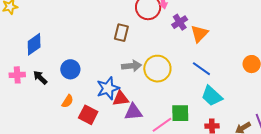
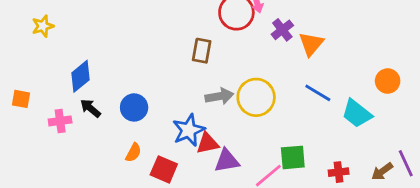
black arrow: (40, 77) -> (90, 108), moved
cyan trapezoid: (212, 96) -> (357, 113), moved

